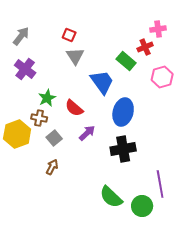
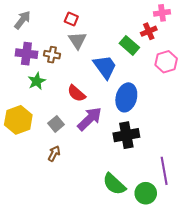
purple cross: (25, 69) -> (26, 54), turned -30
green star: (47, 98) -> (37, 81), moved
brown cross: (39, 118) -> (52, 55), moved
purple arrow: (87, 133) -> (90, 119), size x1.5

